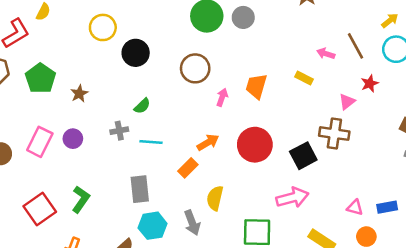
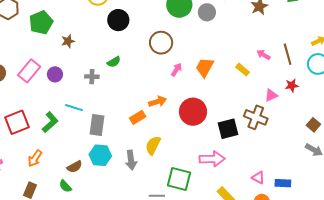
cyan line: (151, 142) -> (74, 108), moved

